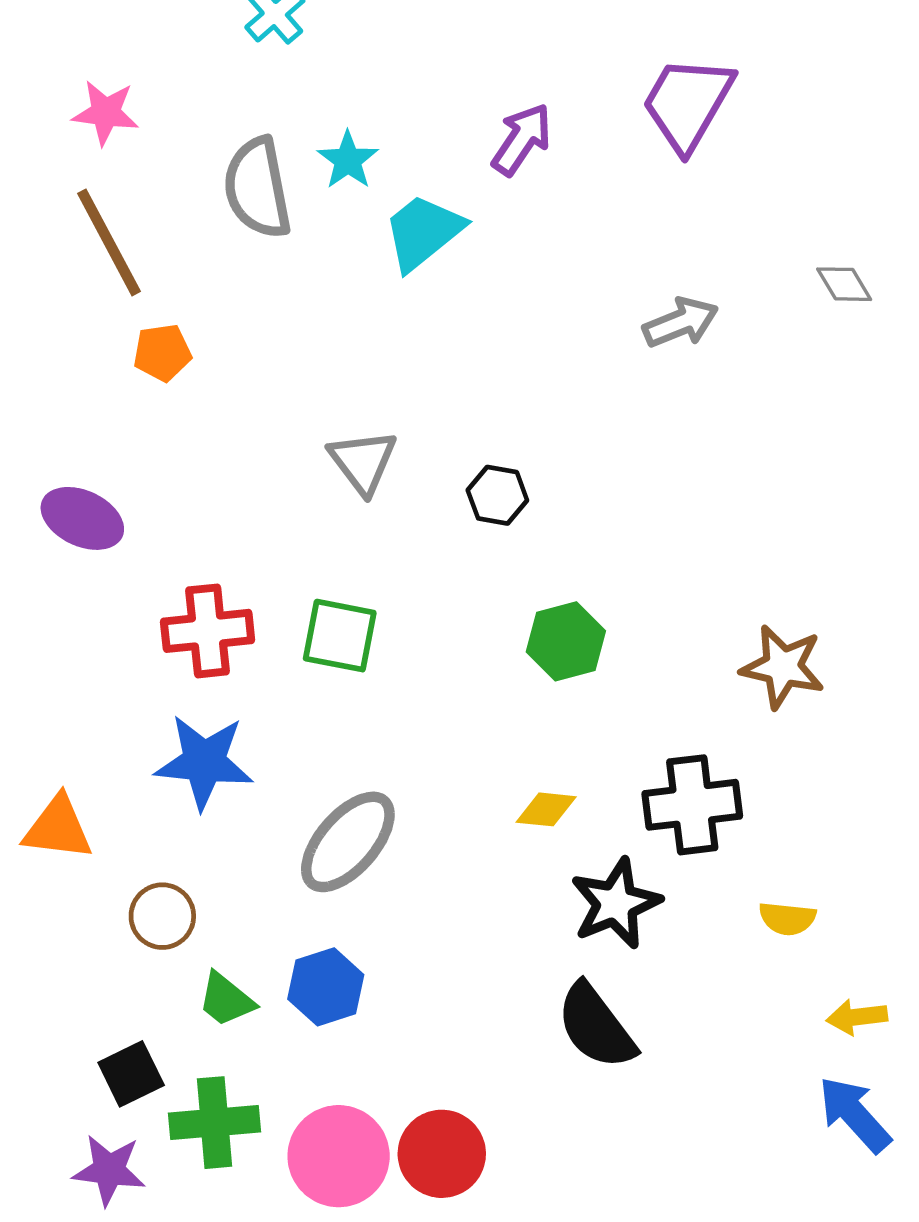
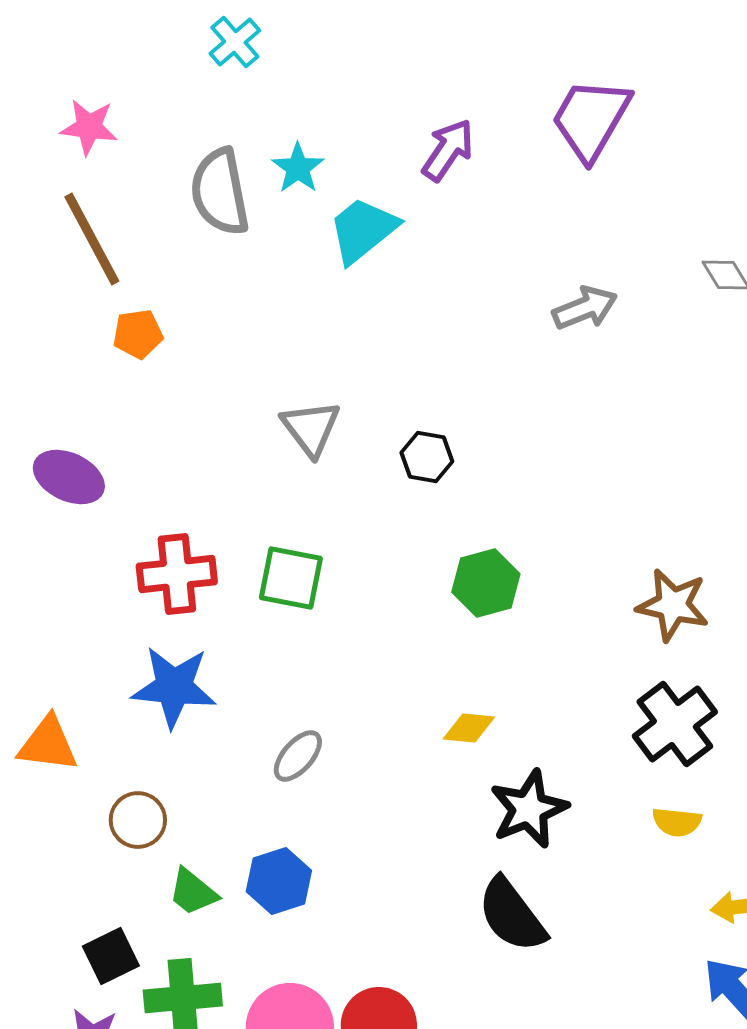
black cross: (692, 805) -> (675, 724), moved, turned -30
gray ellipse: (348, 842) -> (298, 756), size x0.6

